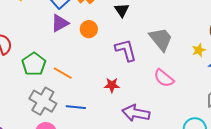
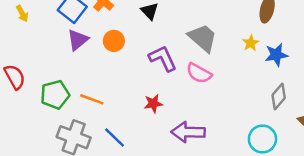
green pentagon: (34, 64) -> (55, 95), turned 30
pink semicircle: (164, 78) -> (199, 73), moved
blue line: (76, 107) -> (115, 138), turned 48

